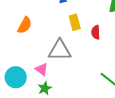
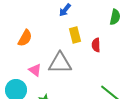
pink triangle: (42, 69) -> (35, 70), moved

